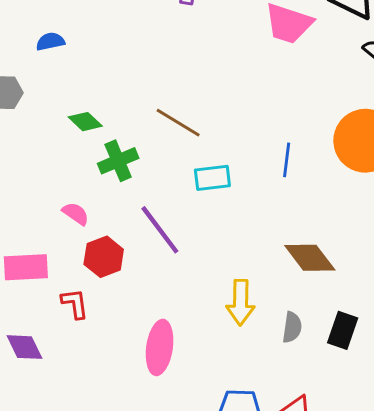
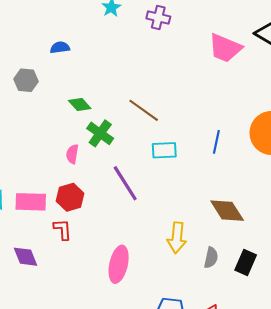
green cross: (118, 161) -> (100, 133), turned -36
pink semicircle: (76, 214) -> (72, 154), moved, turned -120
red hexagon: (104, 257) -> (70, 197), moved

